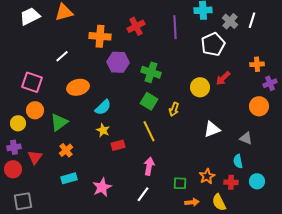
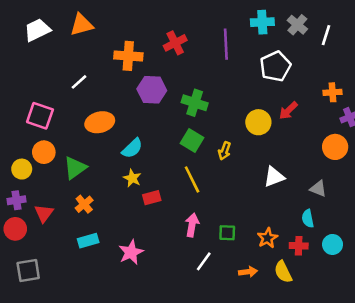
gray cross: (230, 21) -> (297, 25), moved
green square: (180, 183) -> (227, 233), moved
white line: (143, 194) -> (204, 261), moved

